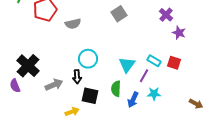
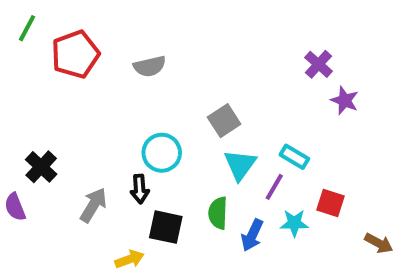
gray square: (119, 14) -> (224, 121), moved
gray semicircle: (73, 24) -> (150, 66), moved
red square: (174, 63) -> (331, 203), moved
black cross: (28, 66) -> (41, 167), size x0.7
gray arrow: (54, 85) -> (93, 205), turned -36

